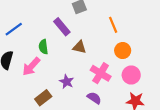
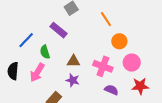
blue line: (14, 29) -> (26, 40), moved
brown triangle: (79, 47) -> (74, 61), moved
purple semicircle: (94, 98) -> (111, 90), moved

